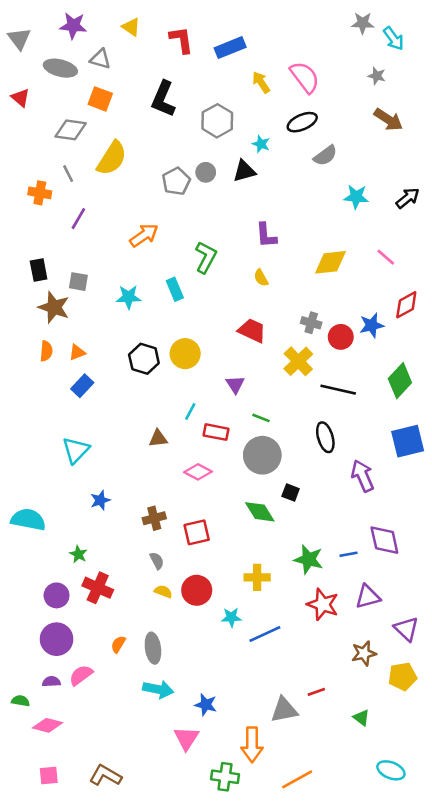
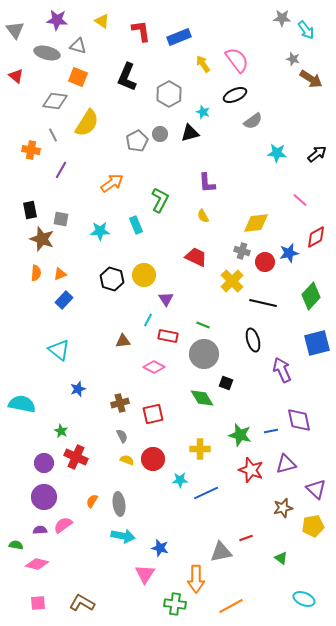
brown arrow: (388, 120) -> (311, 79), moved
yellow diamond: (330, 262) -> (256, 223), moved
purple triangle: (235, 384) -> (166, 299), moved
cyan triangle: (76, 450) -> (59, 350), turned -35

